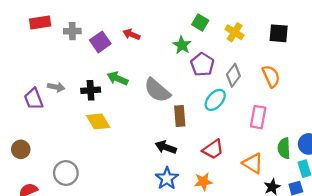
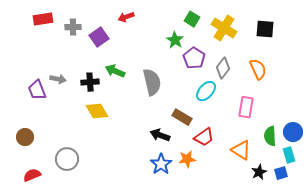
yellow cross: (235, 32) -> (224, 28), size x1.4
red arrow: (131, 34) -> (126, 17), moved, turned -42
gray semicircle: (157, 90) -> (152, 82), turned -144
brown rectangle: (180, 116) -> (182, 117), moved, turned -54
orange star: (203, 182) -> (187, 159), moved

